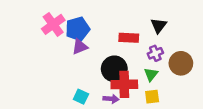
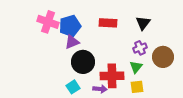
pink cross: (53, 24) -> (48, 22), turned -35
red rectangle: (129, 38) -> (108, 23), moved
black circle: (114, 69) -> (83, 62), moved
cyan square: (81, 97) -> (73, 87), turned 32

